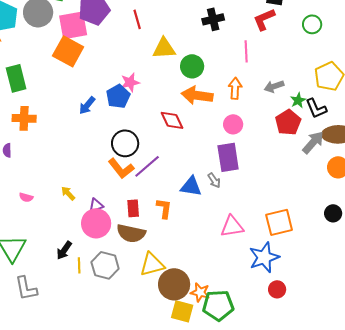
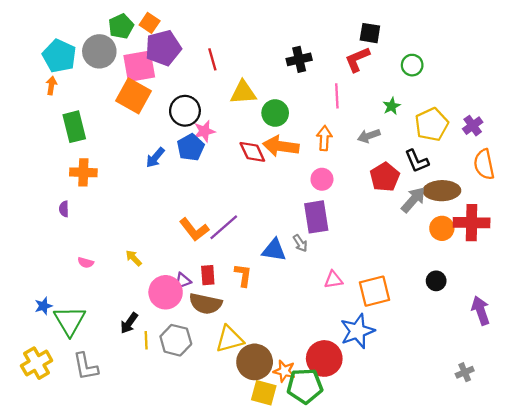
green star: (298, 100) -> (392, 106), moved
red diamond: (172, 120) -> (252, 152), moved
black circle: (125, 143) -> (185, 111), moved
purple triangle: (96, 205) -> (183, 281), moved
pink triangle: (232, 226) -> (333, 280), moved, size x0.7
red circle: (277, 289) -> (324, 358), moved, size x1.8

